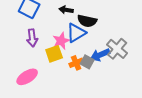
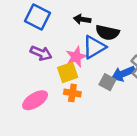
purple arrow: (32, 38) -> (41, 53), turned -60
orange cross: (76, 63) -> (72, 93), moved, turned 32

